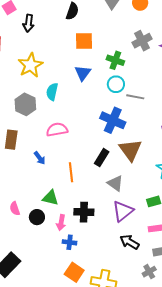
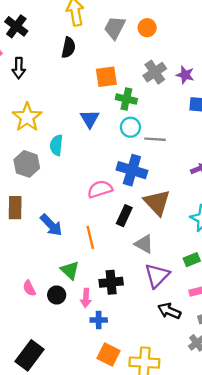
orange square: (84, 41) -> (106, 77), moved
pink semicircle: (57, 130) -> (100, 189), moved
blue arrow: (40, 158) -> (51, 225), size x1.5
green triangle: (51, 198) -> (70, 270), turned 36

